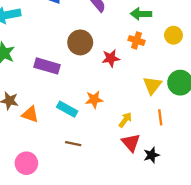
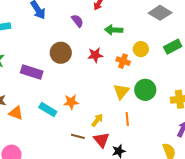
orange cross: (136, 40) -> (123, 61), moved
red star: (111, 58) -> (95, 55), moved
brown line: (73, 144) -> (78, 136), moved

